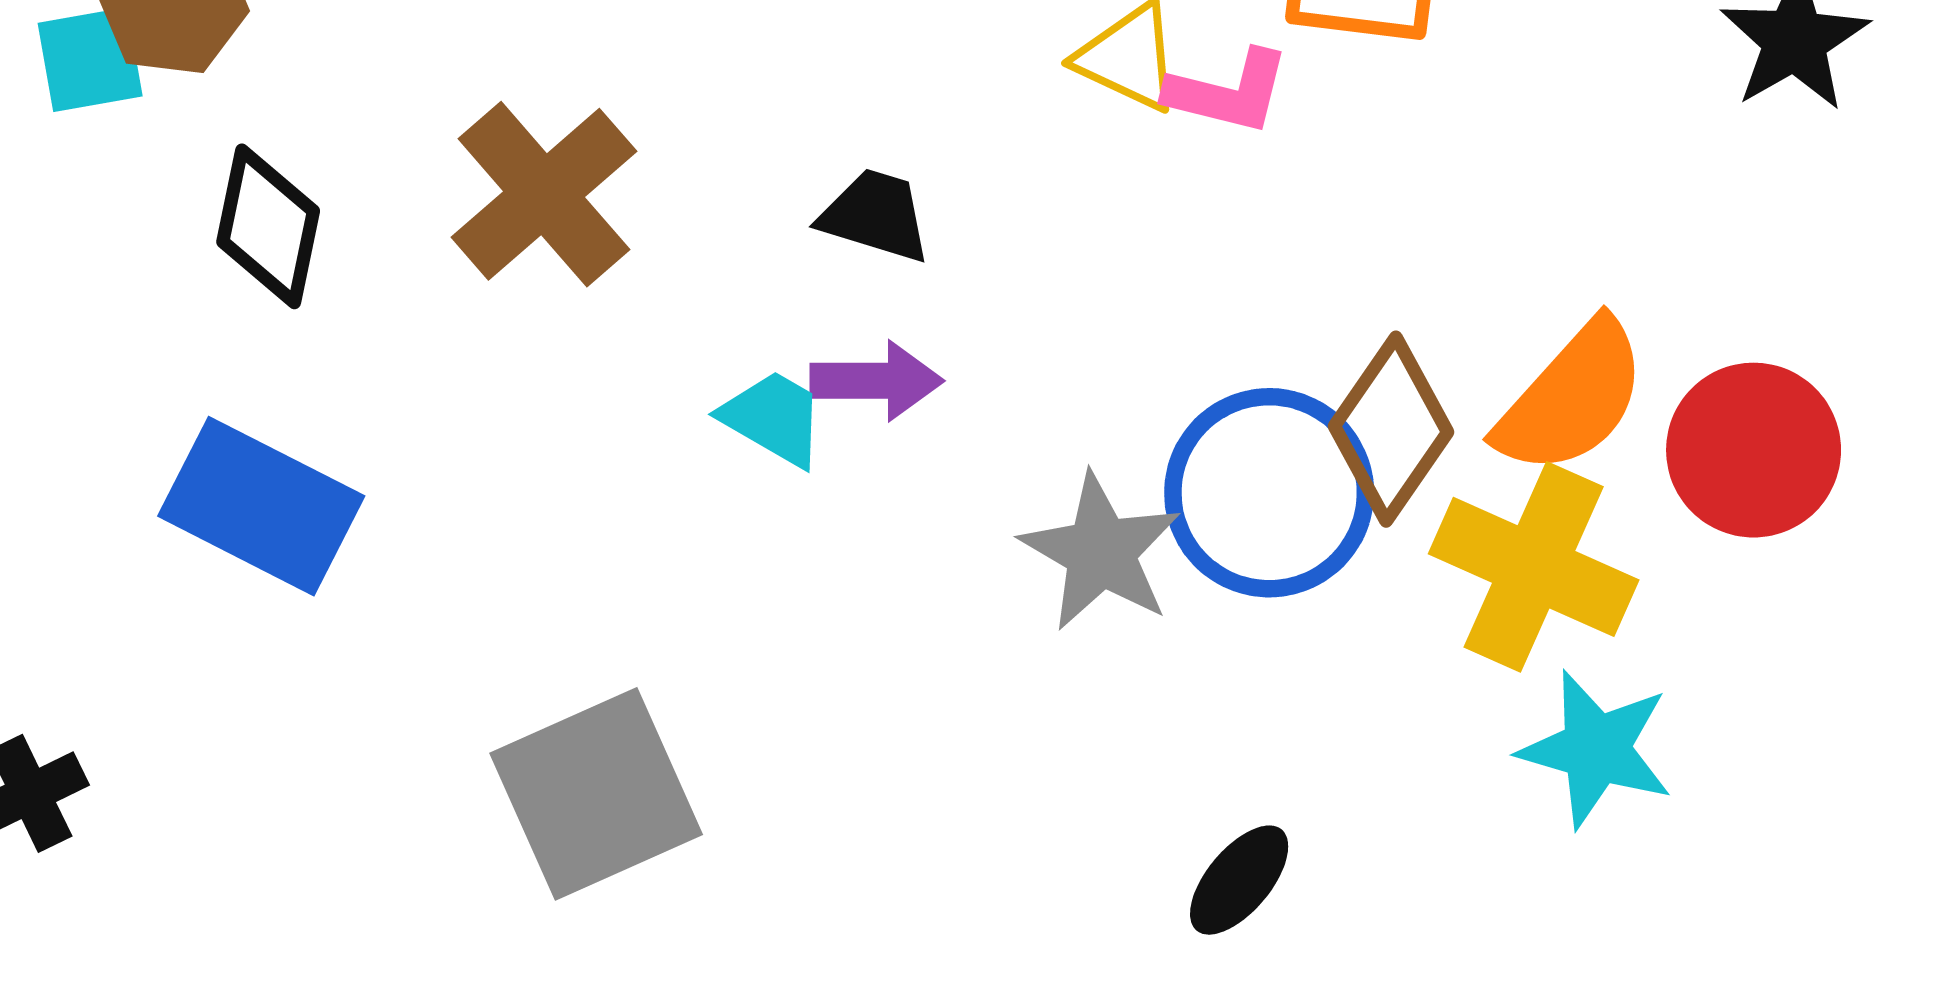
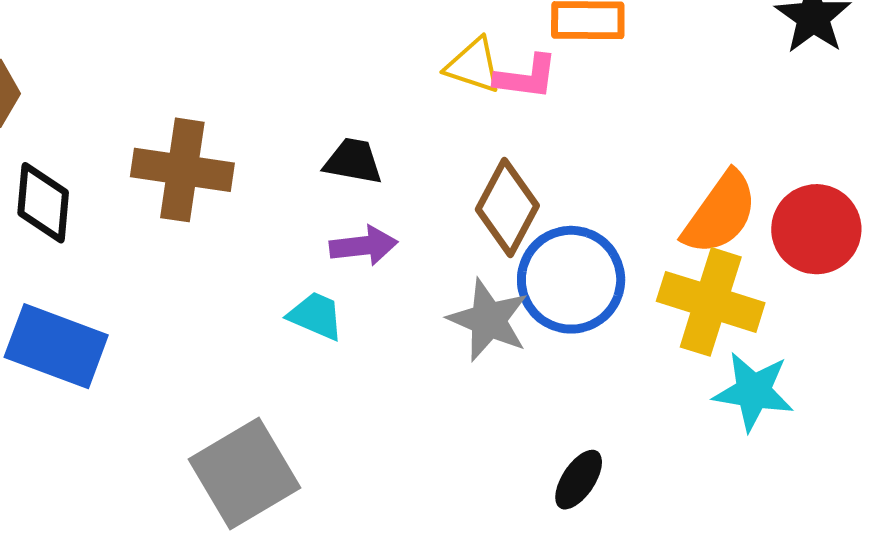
brown cross: (544, 194) -> (182, 170), turned -34
cyan trapezoid: (773, 418) -> (316, 316), moved
brown diamond: (1391, 429) -> (507, 208), moved

